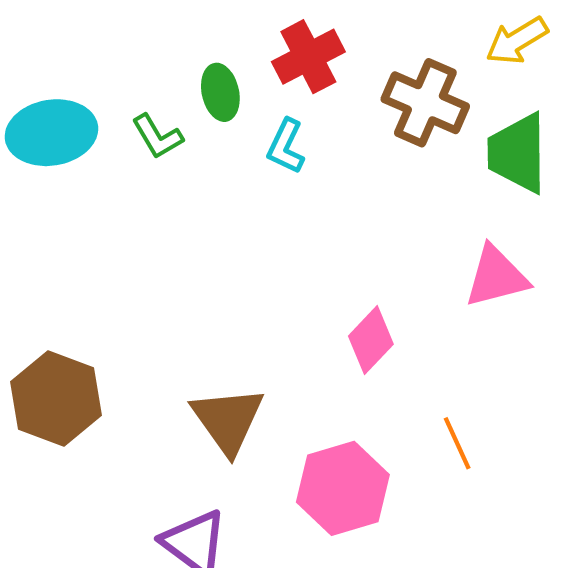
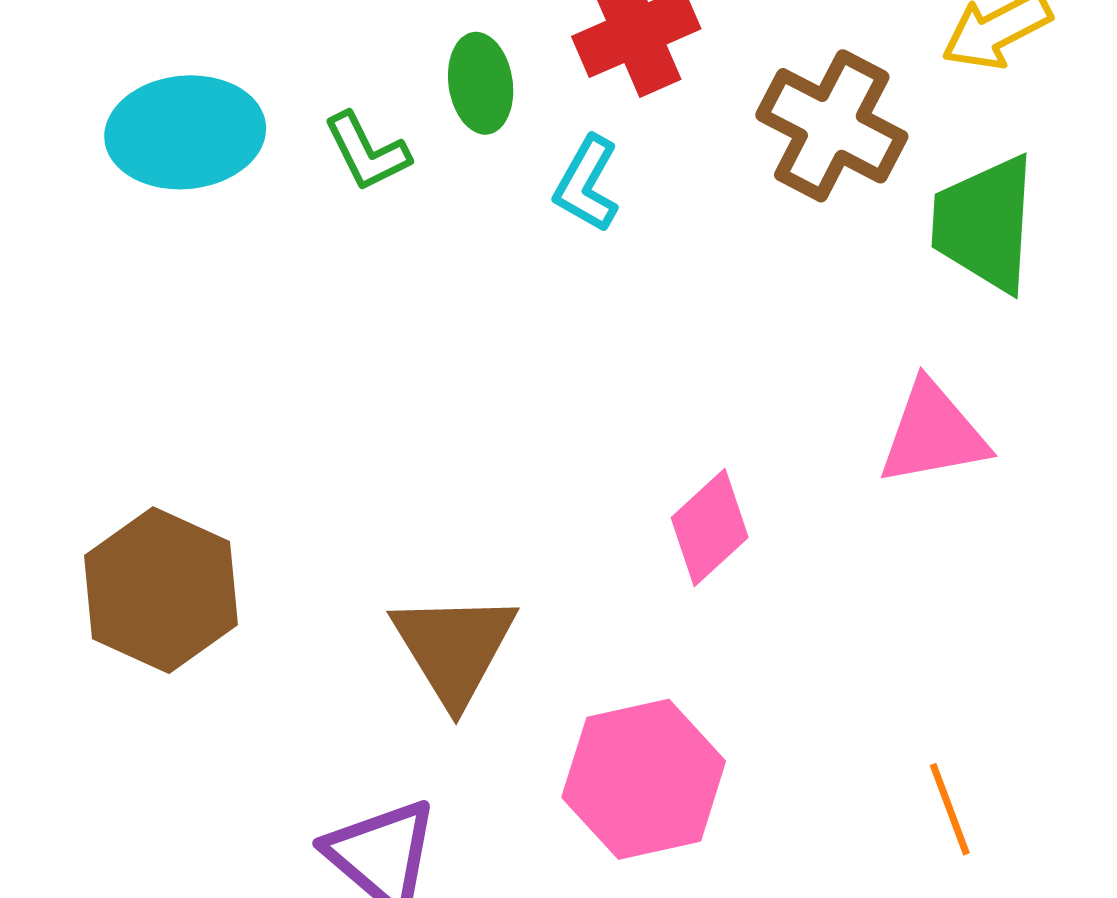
orange line: (457, 443) -> (950, 809), moved

